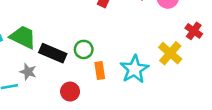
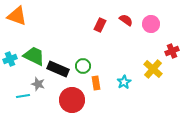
red cross: (194, 31) -> (172, 51), turned 32
cyan star: (134, 69) -> (124, 82), size x0.6
red circle: (70, 92) -> (72, 100), size x1.6

